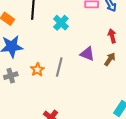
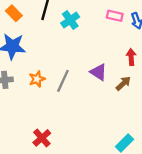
cyan cross: (61, 23) -> (70, 20), moved

